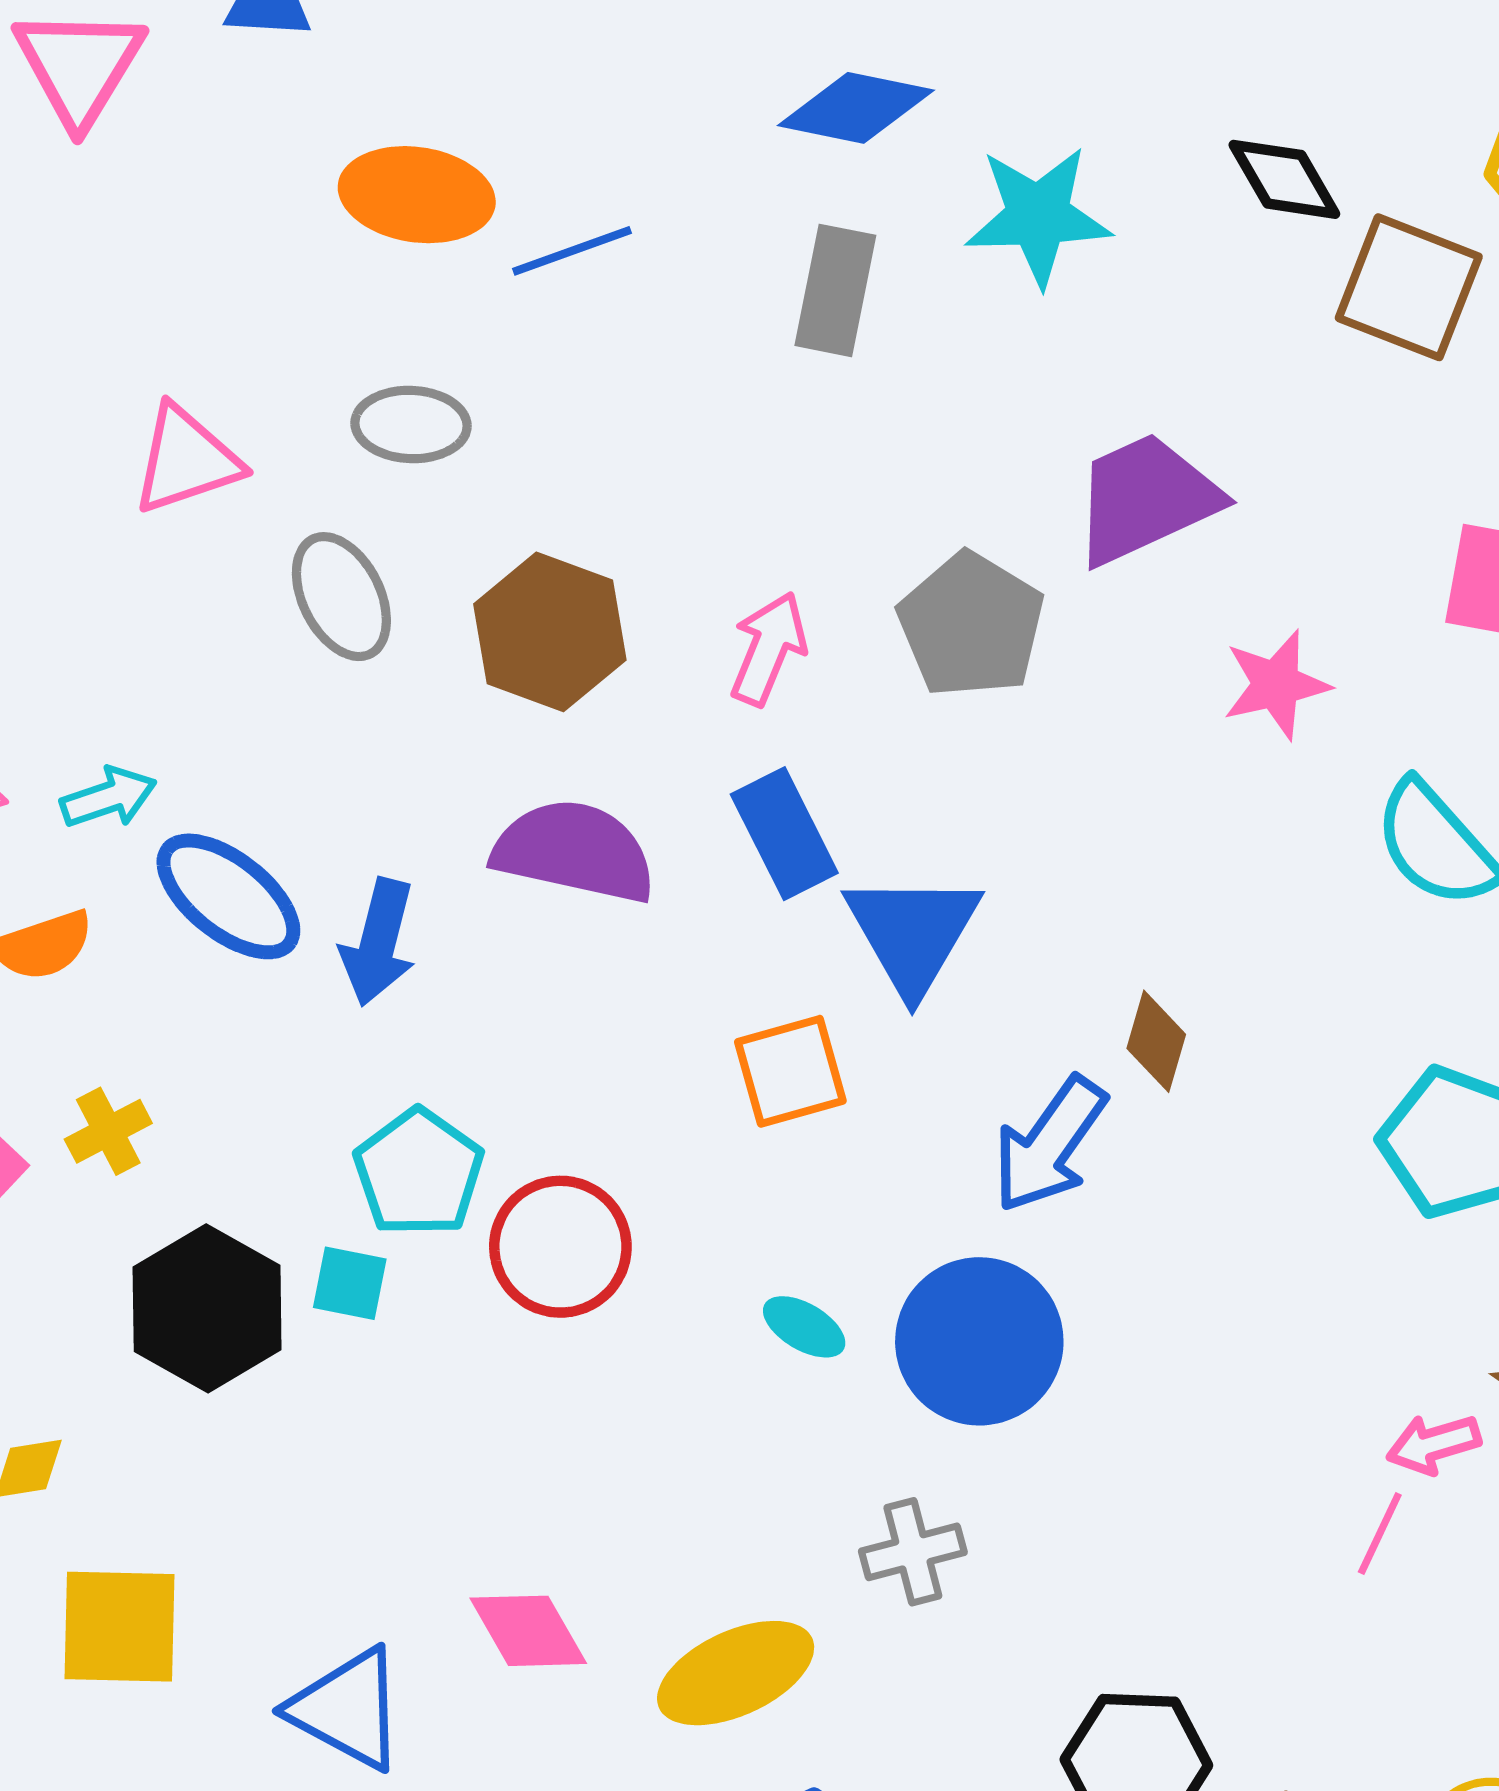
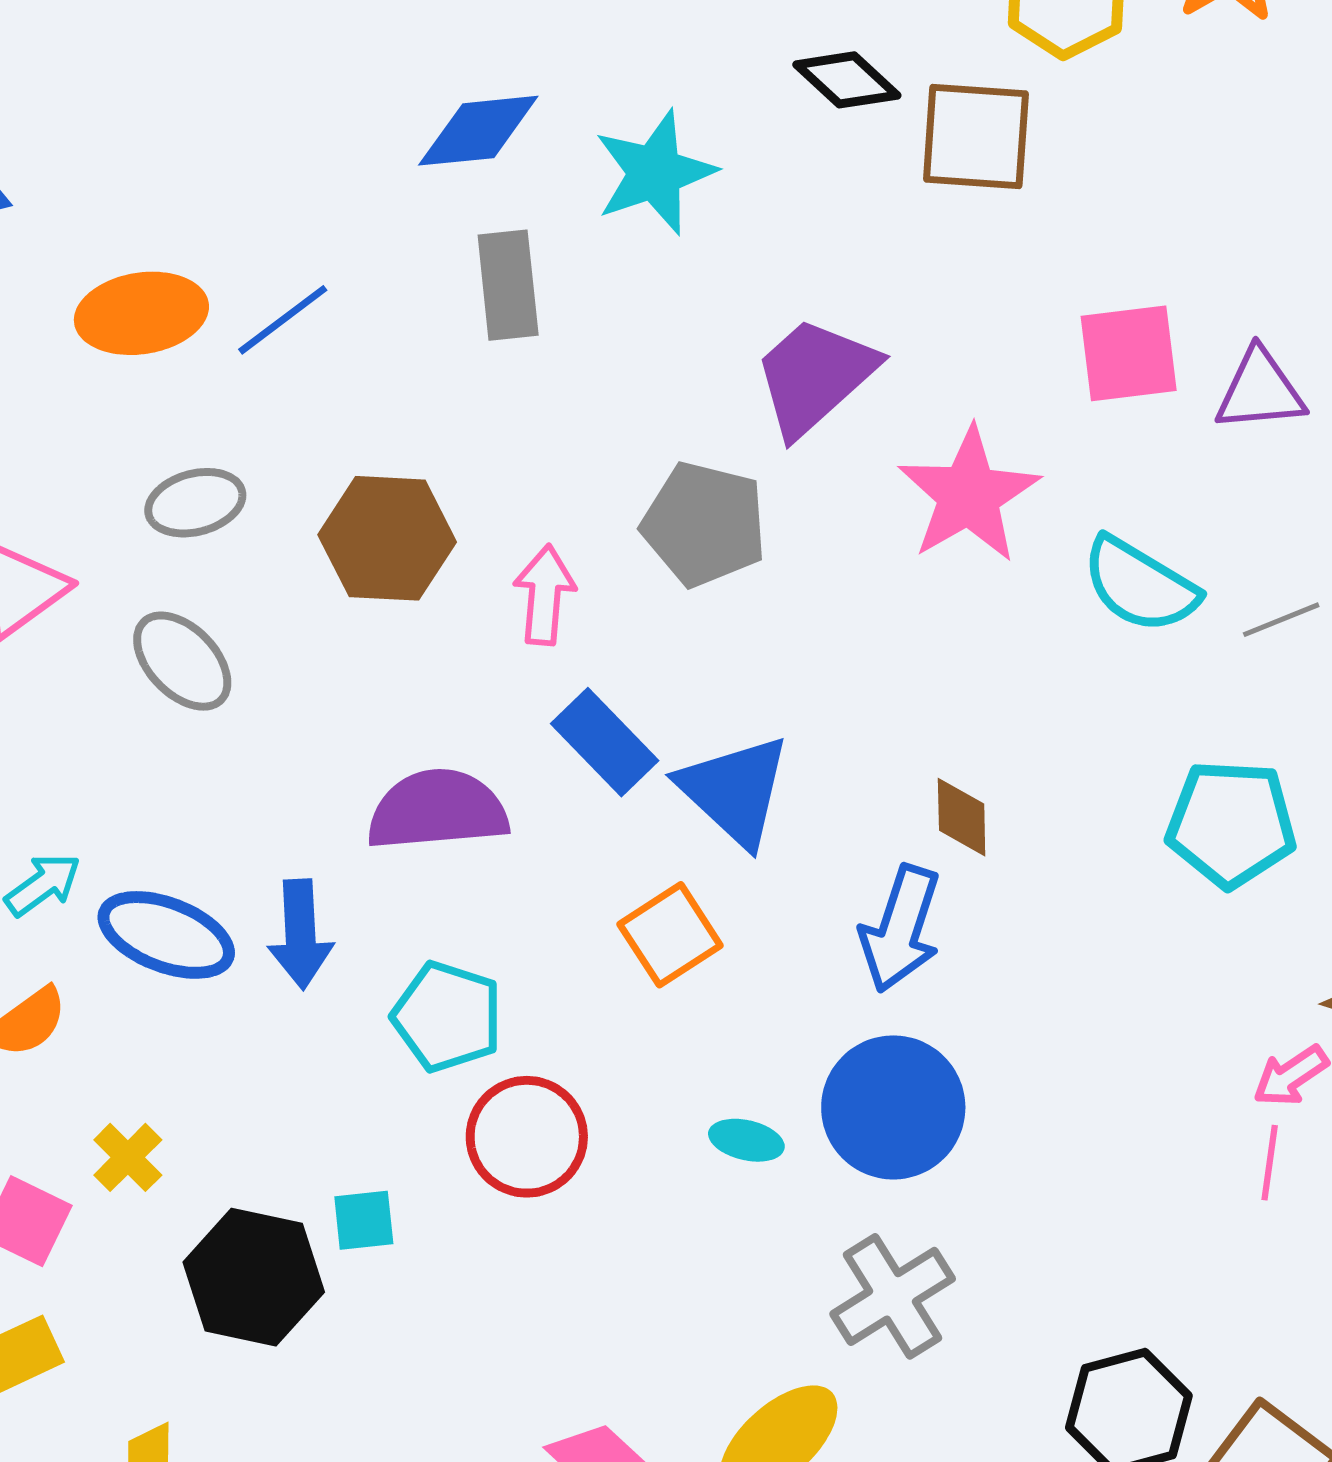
brown hexagon: (550, 632) -> (387, 538), moved
pink star: (1276, 685) -> (969, 495), size x1.5
cyan pentagon: (419, 1173) -> (447, 1017), moved
gray cross: (913, 1552) -> (893, 1296), size x1.4

